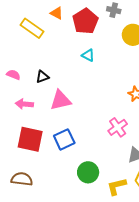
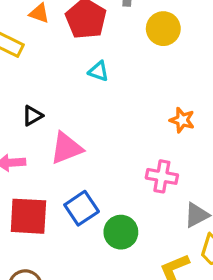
pink cross: (118, 127) -> (162, 176), turned -36
green circle: (88, 172) -> (121, 232), moved

